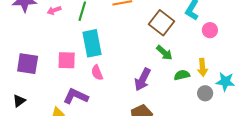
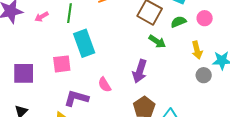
pink circle: (210, 30) -> (205, 18), moved
pink semicircle: (97, 73) -> (104, 85), moved
green semicircle: (182, 75) -> (178, 22), moved

